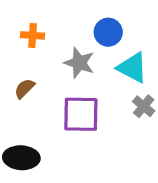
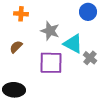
blue circle: (108, 32) -> (88, 12), moved
cyan triangle: (132, 68) -> (73, 44), moved

